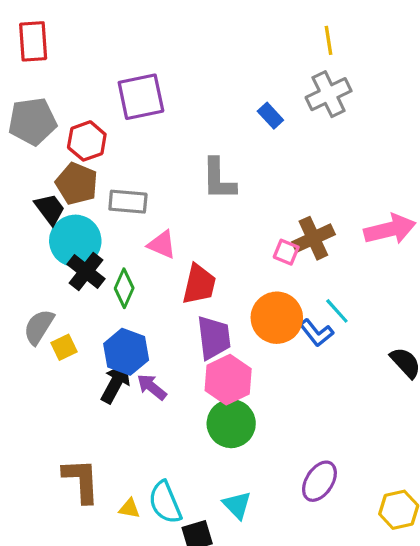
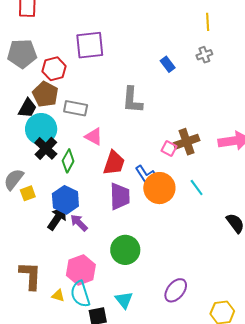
gray cross: (329, 94) -> (204, 55), size x0.6
black trapezoid: (50, 209) -> (27, 108), turned 60
blue L-shape: (316, 333) -> (145, 174), moved
pink hexagon: (228, 380) -> (81, 270), moved

